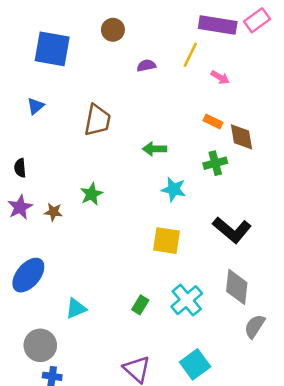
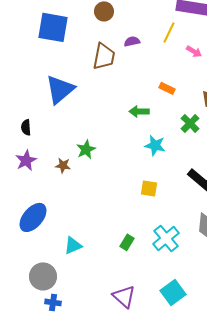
blue triangle: (36, 106) -> (60, 89), moved, size x2.0
brown trapezoid: (97, 120) -> (104, 56), moved
orange rectangle: (213, 121) -> (167, 88), moved
green cross: (215, 163) -> (190, 123), turned -30
brown star: (53, 212) -> (63, 165), moved
yellow square: (166, 241) -> (149, 188), size x0.7

